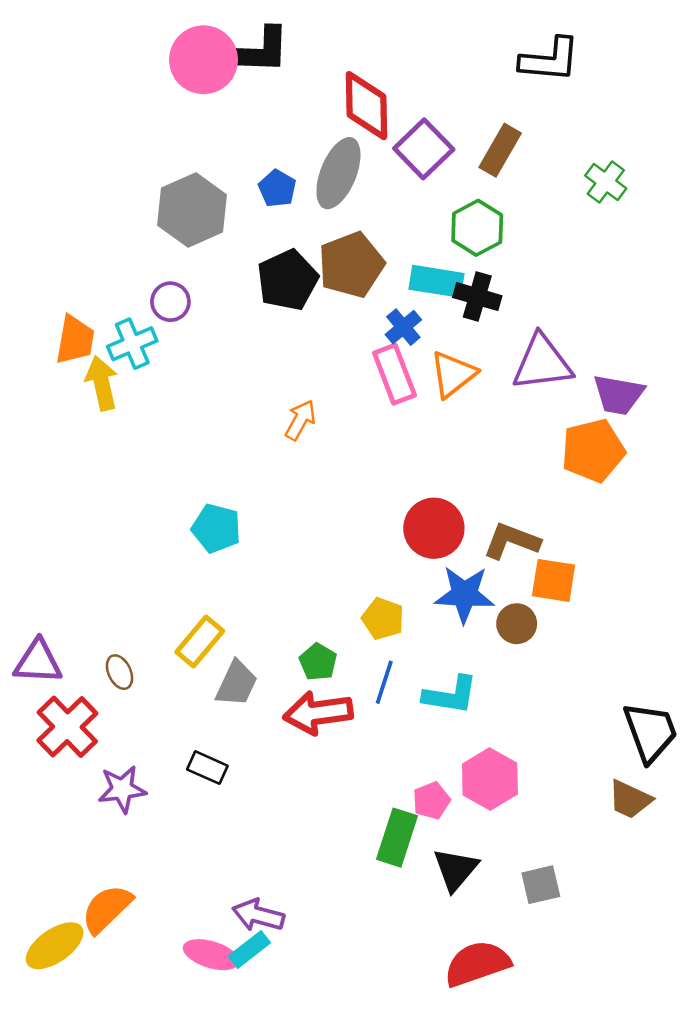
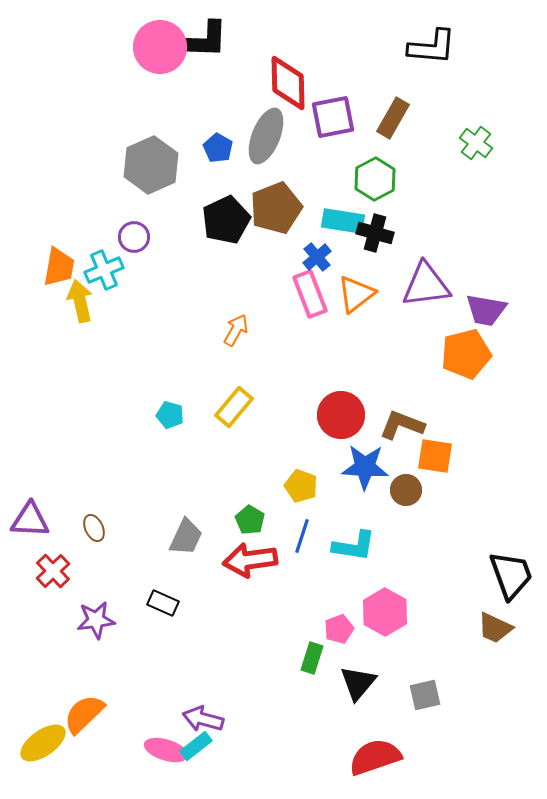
purple square: (424, 149) -> (333, 117), turned 33
cyan pentagon: (216, 528) -> (170, 415), size x0.7
yellow rectangle: (200, 642) -> (234, 407), moved
red cross: (67, 727) -> (53, 571), size x0.7
green rectangle: (397, 838) -> (312, 658), size x0.7

